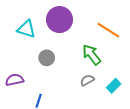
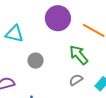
purple circle: (59, 20) -> (58, 18), moved

